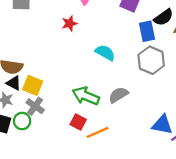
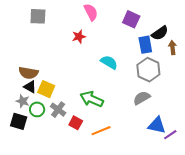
gray semicircle: (118, 95) -> (142, 98), moved
gray cross: (35, 106) -> (58, 110), moved
green circle: (22, 121) -> (37, 109), moved
red square: (78, 122) -> (76, 123), moved

